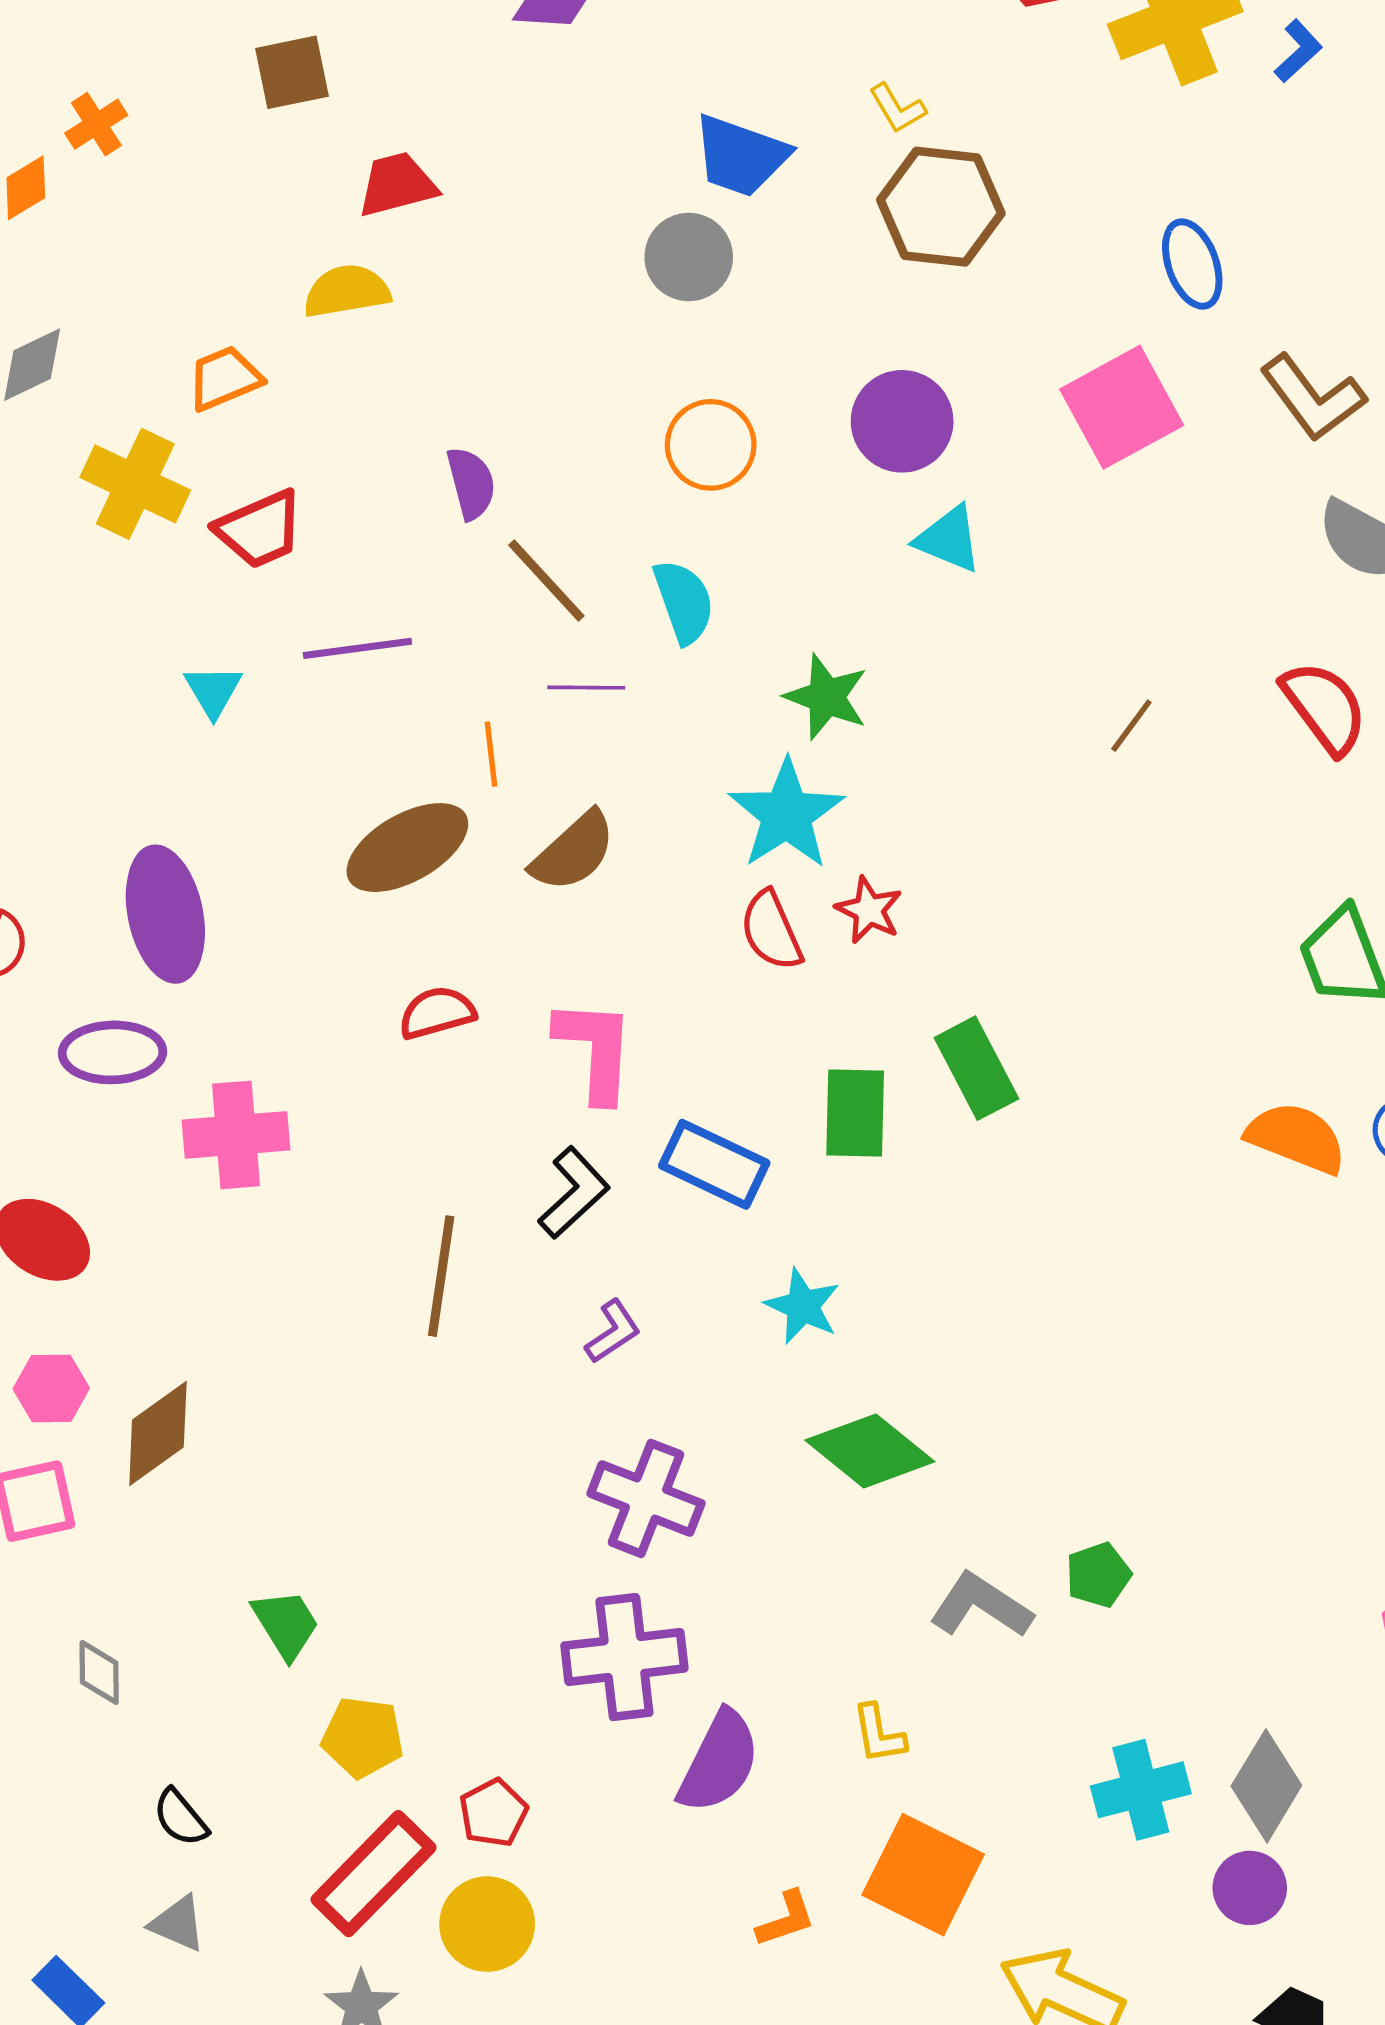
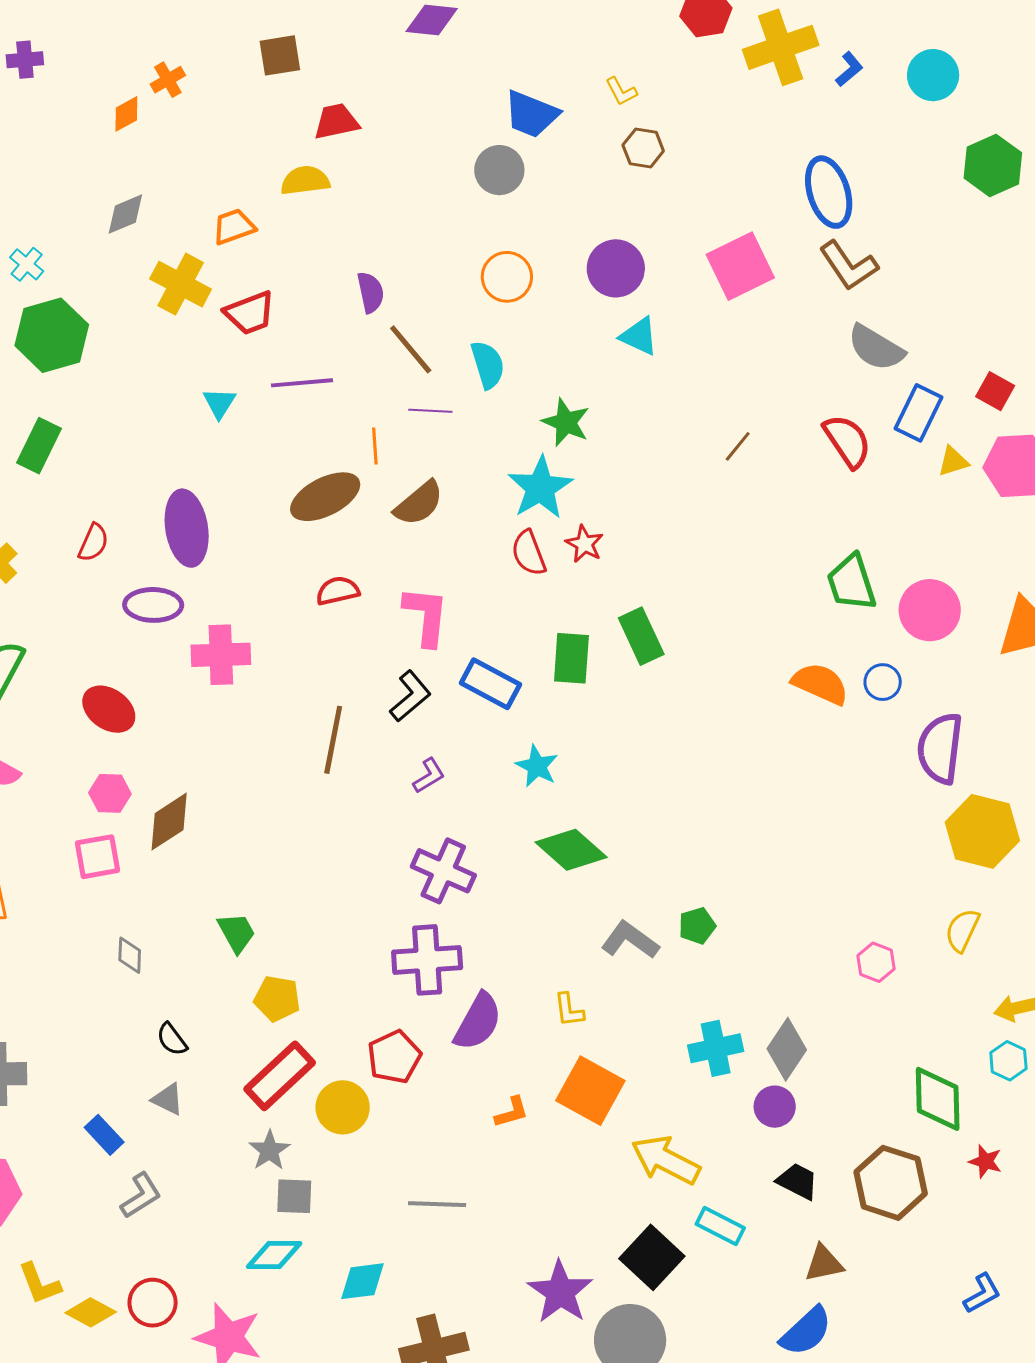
brown hexagon: (941, 207) -> (643, 148), size x0.6
blue ellipse: (1192, 264) -> (829, 192), moved, size x1.4
red pentagon: (493, 1813) -> (394, 1057), moved, size x1.4

